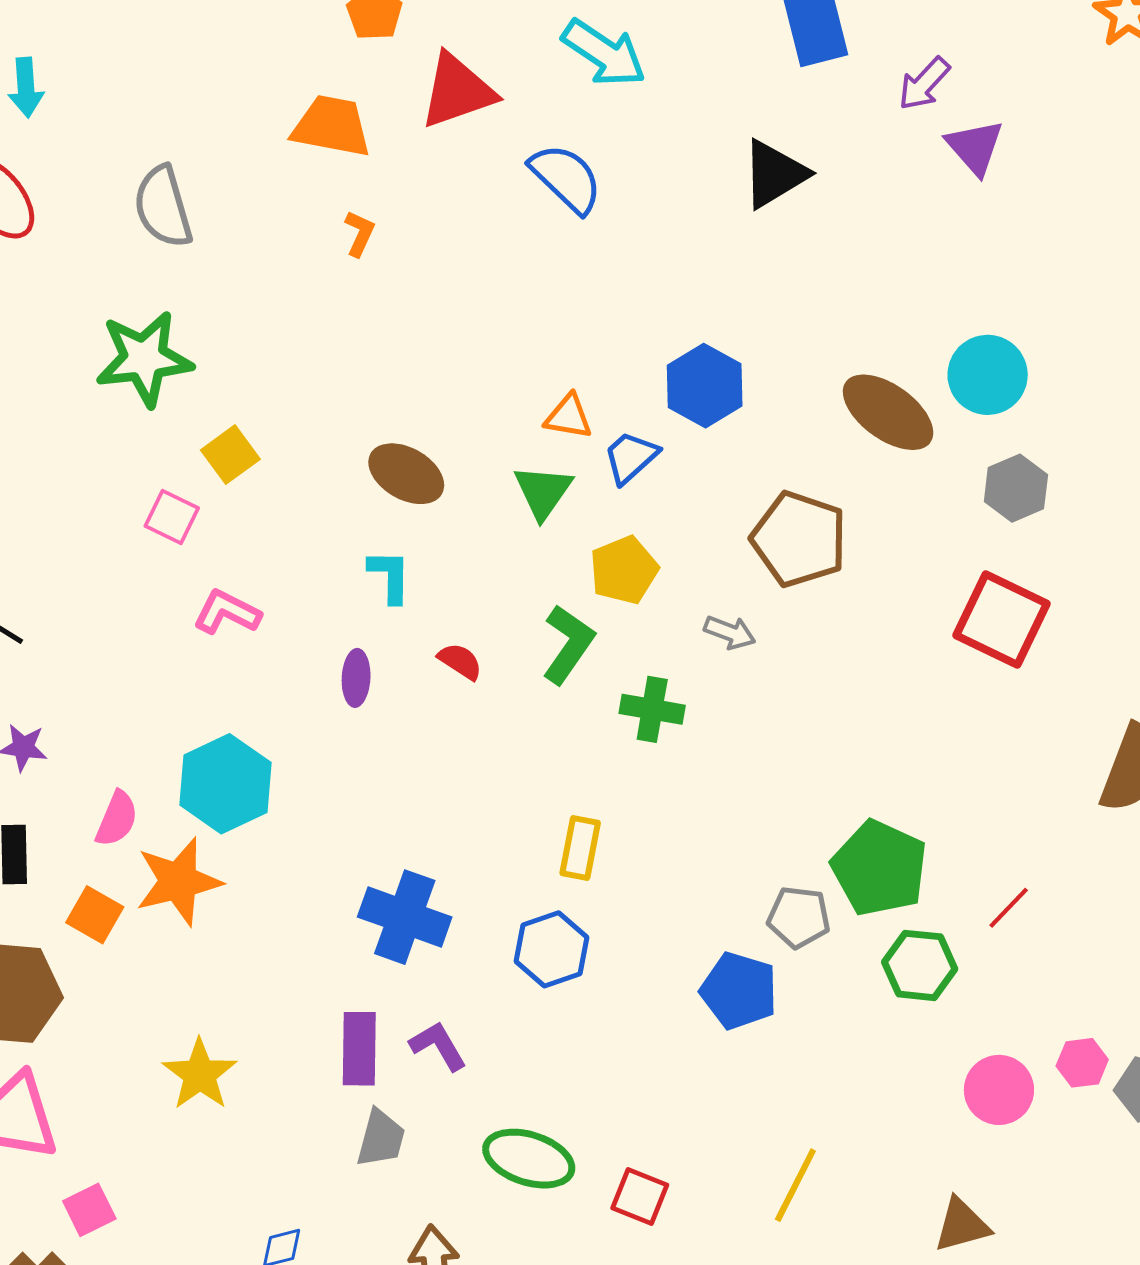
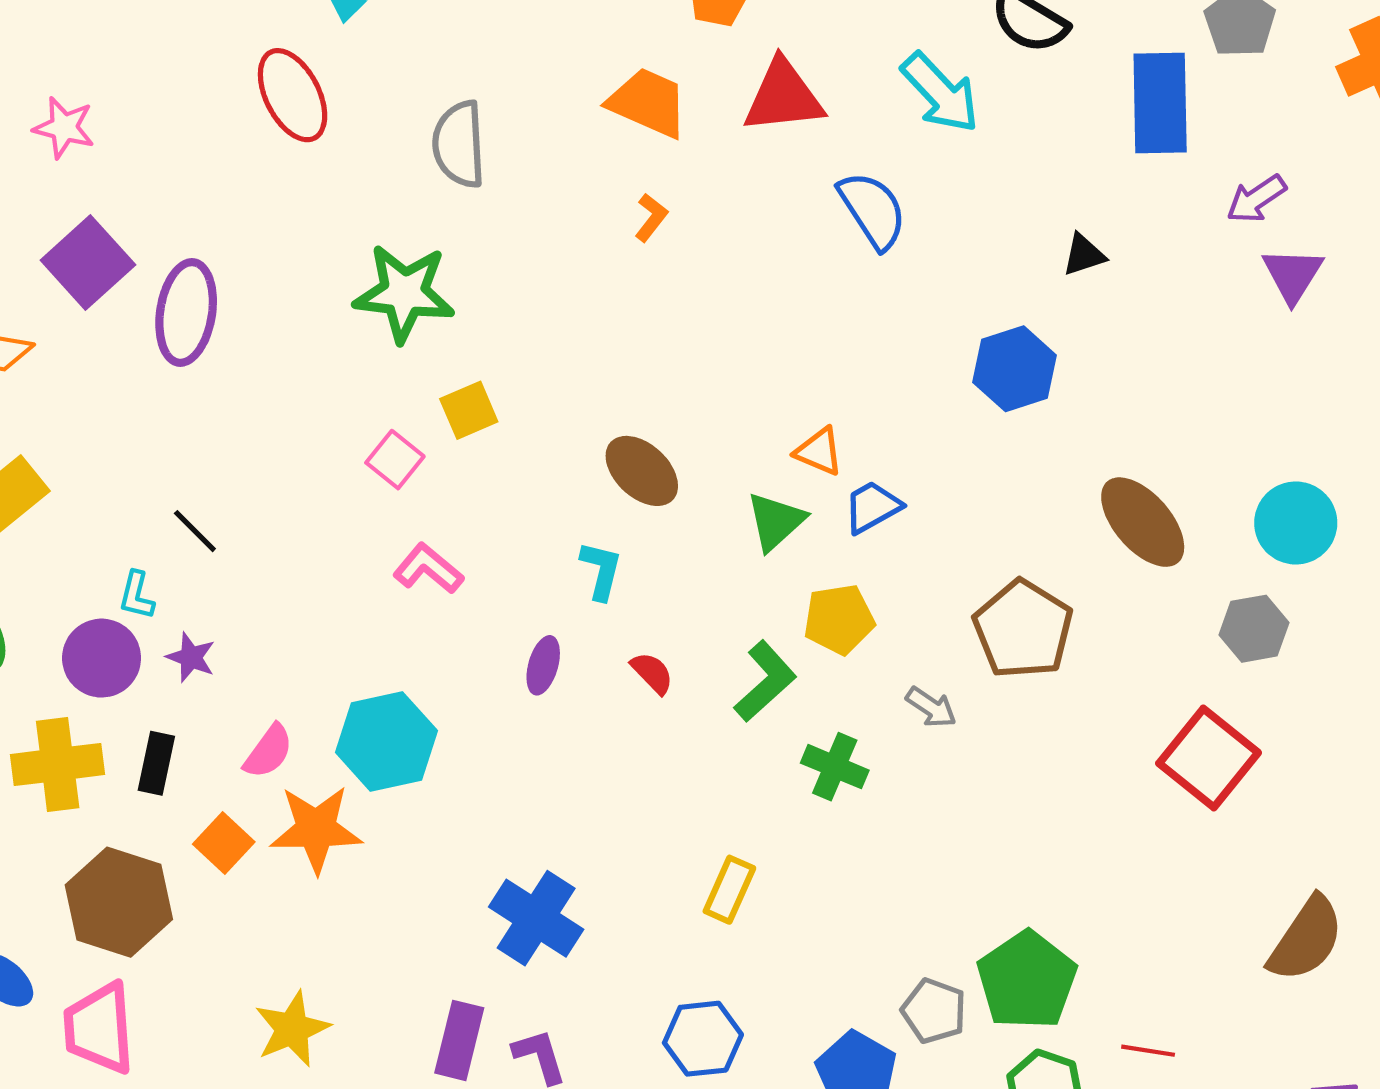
black triangle: (774, 174) -> (1084, 255), size x0.6
cyan circle: (988, 375) -> (1296, 523), moved
blue hexagon: (705, 386) -> (1015, 369), moved
red line: (1009, 908) -> (1148, 1051), turned 42
blue hexagon: (551, 949) -> (703, 1039), moved

